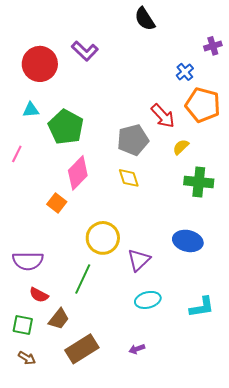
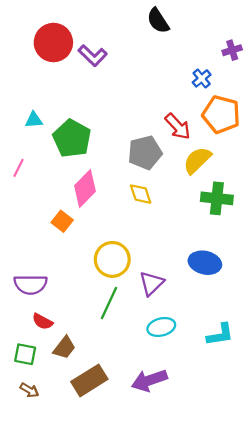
red circle: (40, 64) -> (53, 43), moved
yellow semicircle: (181, 147) -> (197, 160), size x1.6
green line: (83, 279) -> (109, 303), moved
purple arrow: (137, 349) -> (149, 380), size x2.0

